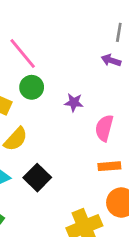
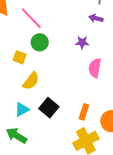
purple star: (74, 102) -> (82, 42), moved
orange rectangle: (109, 166) -> (84, 112), moved, turned -63

